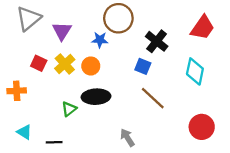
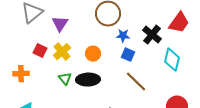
blue star: (100, 40) -> (123, 36), moved
black cross: (157, 41) -> (152, 35), moved
orange circle: (91, 66) -> (93, 54), moved
green triangle: (69, 109) -> (65, 79), moved, turned -32

